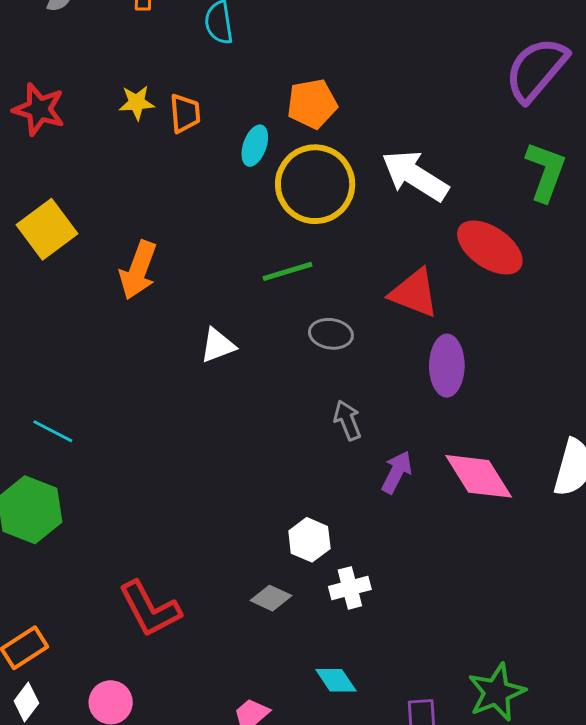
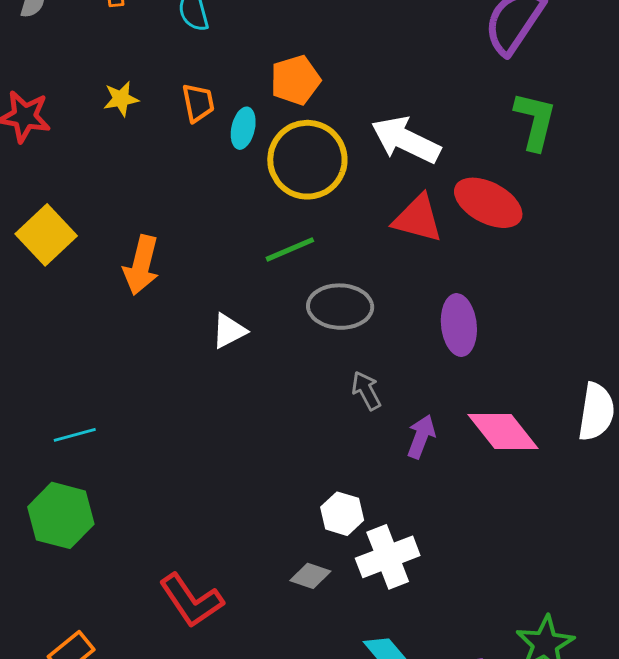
orange trapezoid: (185, 113) -> (198, 103), moved
red triangle: (414, 293) -> (418, 219), moved
gray ellipse: (331, 334) -> (340, 307), size x1.5
cyan line: (53, 431) -> (75, 435), turned -36
white cross: (350, 588) -> (388, 557), size x1.5

